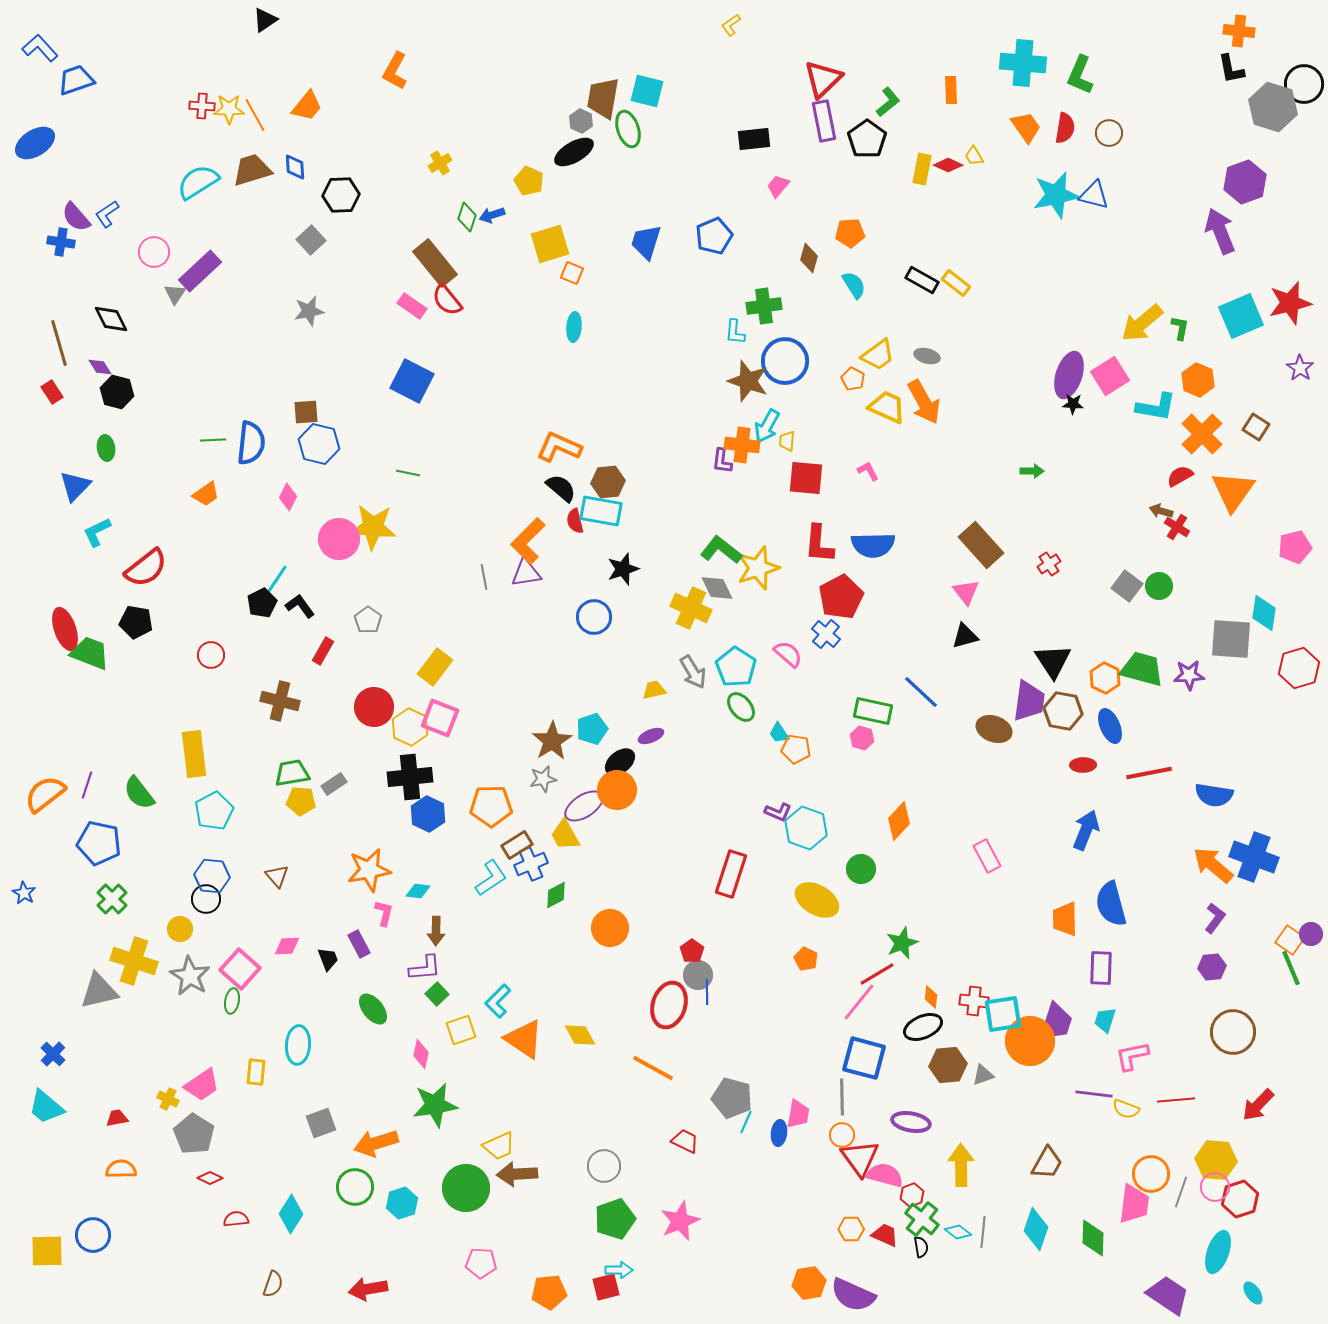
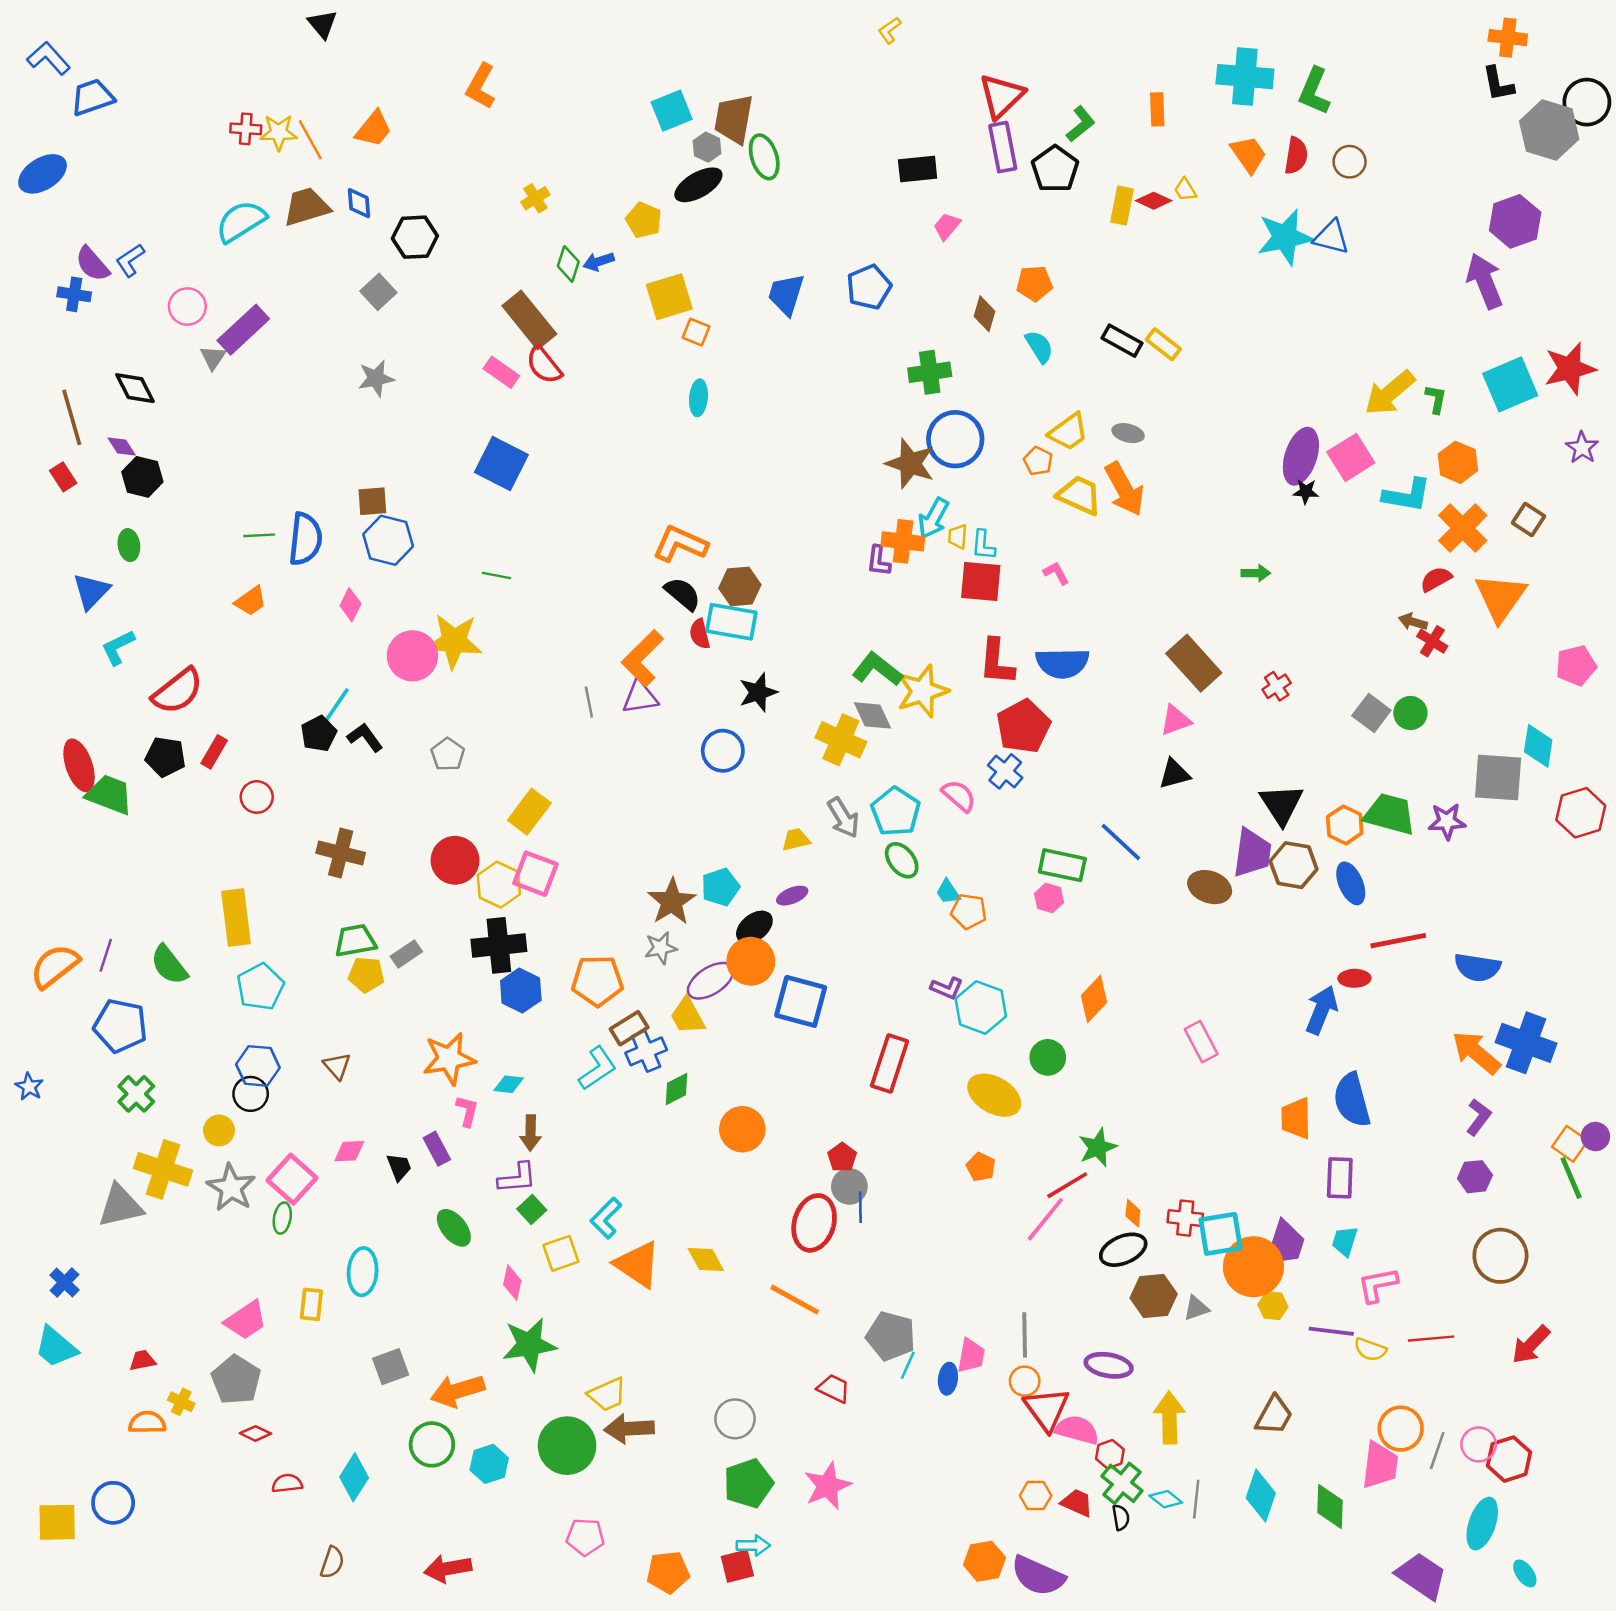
black triangle: (265, 20) -> (322, 24), turned -36
cyan square: (647, 91) -> (672, 111), moved, turned -36
cyan L-shape: (735, 332) -> (983, 545), moved
pink triangle: (966, 592) -> (1176, 720), turned 48
red rectangle: (323, 651) -> (214, 752), moved
red ellipse: (1083, 765) -> (1354, 978), moved
blue square: (864, 1058) -> (801, 1001), moved
yellow cross: (168, 1099) -> (181, 1402), moved
yellow hexagon: (1216, 1160) -> (1273, 1306), moved, size x0.6

